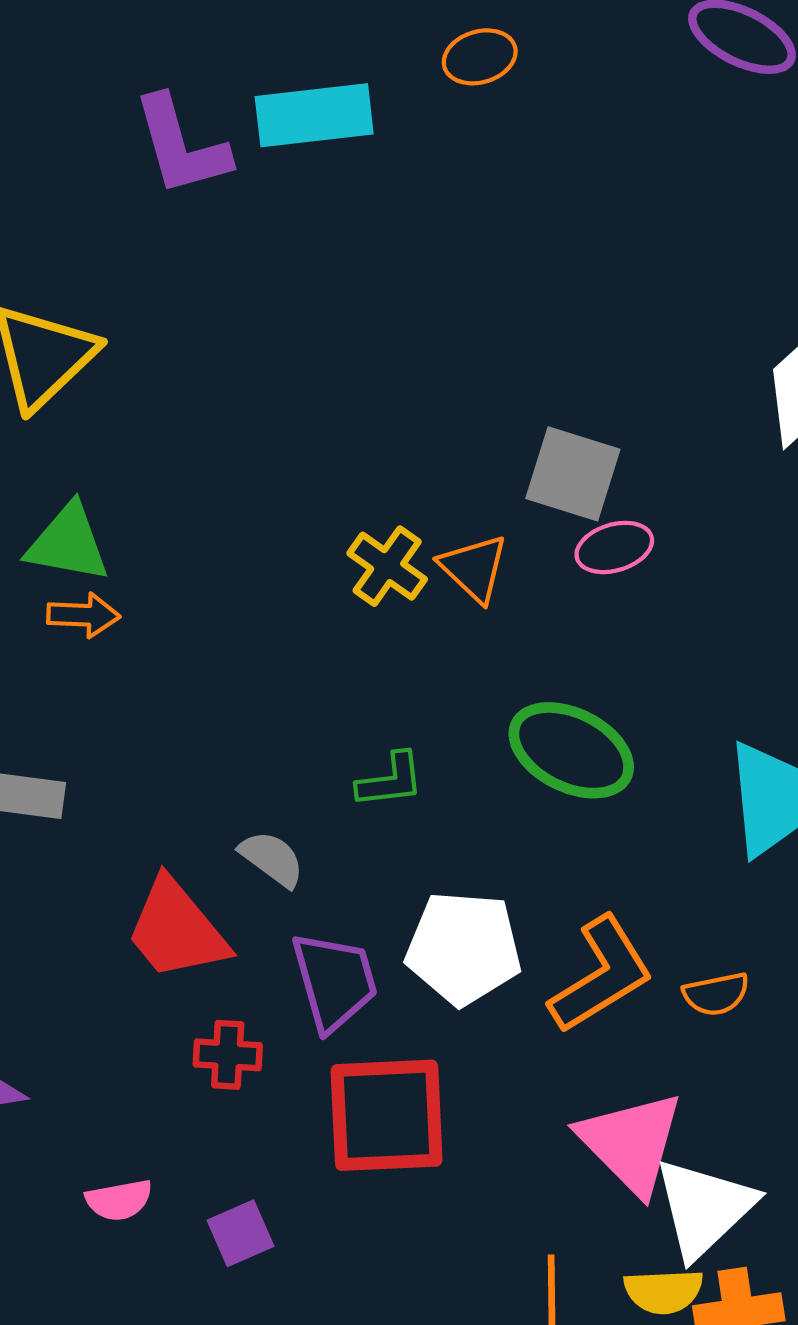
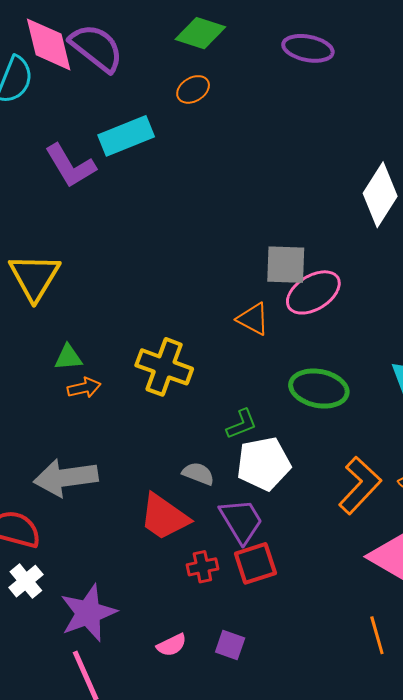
green triangle: (68, 543) -> (68, 357), size x0.7
pink ellipse: (614, 547) -> (313, 292), size x1.6
yellow cross: (387, 566) -> (164, 367), moved, size x1.5
white pentagon: (464, 948) -> (264, 464), moved
red square: (387, 1115) -> (255, 563), moved, size x0.7
purple square: (241, 1233) -> (230, 645), turned -32

